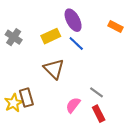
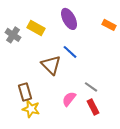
yellow rectangle: (51, 36) -> (36, 28), moved, turned 54
blue line: (76, 44) -> (70, 52), moved
yellow star: (14, 103) -> (31, 109), moved, turned -30

